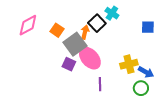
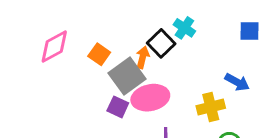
blue square: (148, 27) -> (250, 31), moved
pink ellipse: (90, 58) -> (150, 98), turned -60
blue arrow: (146, 72) -> (237, 82), moved

